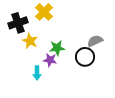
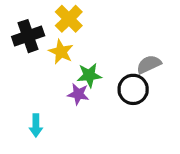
yellow star: (30, 41) -> (61, 52), moved
cyan arrow: (37, 73) -> (36, 125), moved

